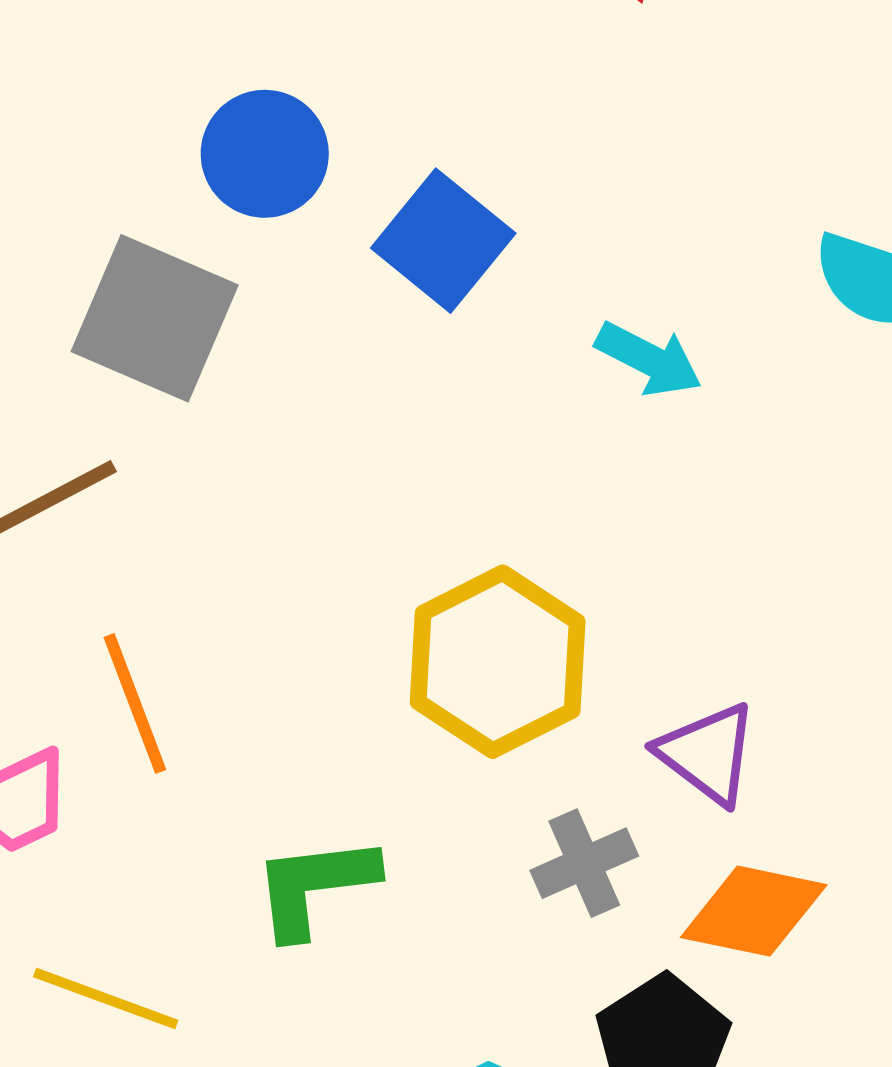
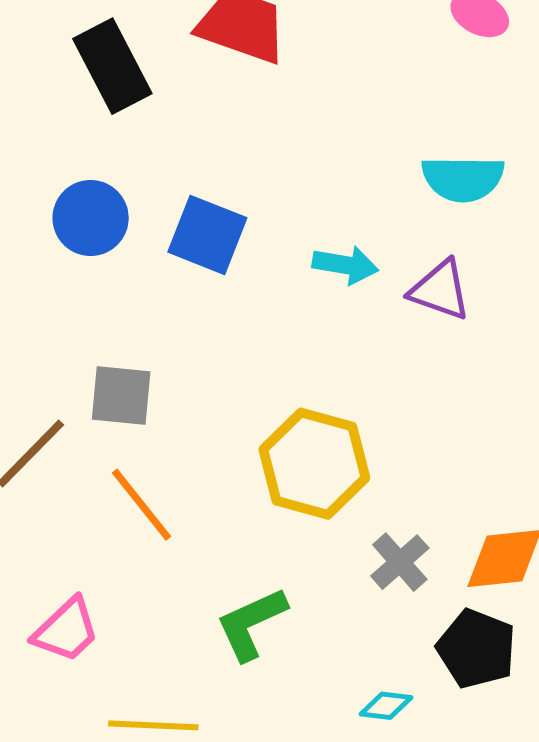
gray square: (155, 318) -> (121, 395), moved, size x0.7
orange line: (135, 703) -> (141, 505), moved
purple triangle: (708, 754) -> (440, 290), moved

